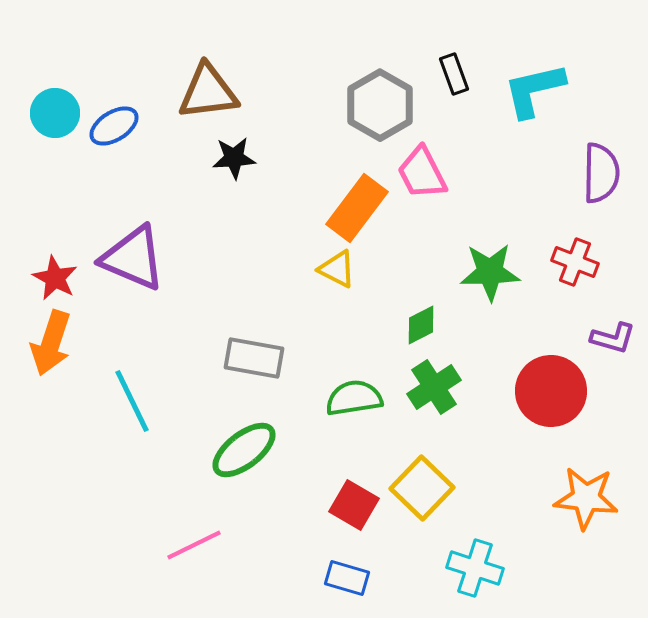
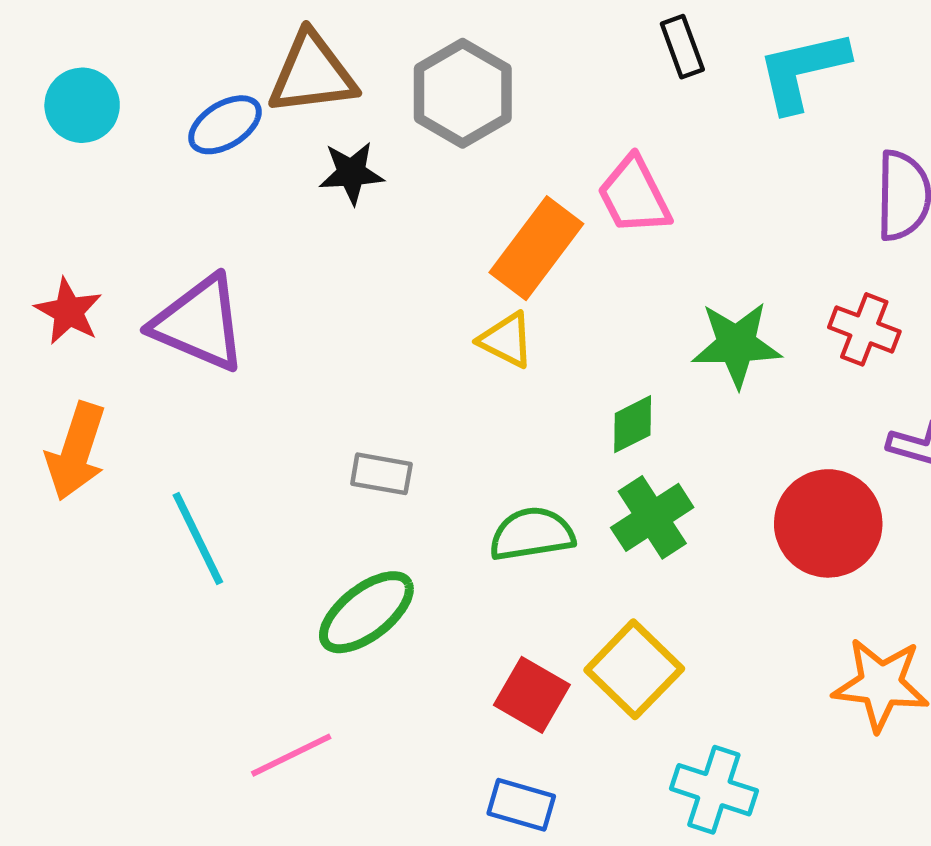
gray hexagon: (380, 105) -> (463, 93), moved
blue ellipse: (114, 126) -> (225, 125), moved
red star: (55, 278) -> (69, 311), moved
gray rectangle: (254, 358) -> (381, 474), size x0.7

